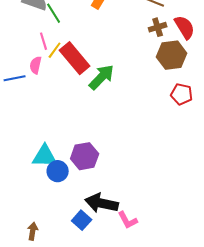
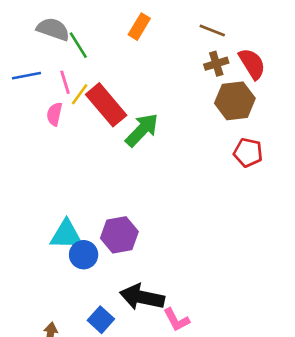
blue line: (15, 78) -> (27, 76), moved
blue square: (82, 220) -> (101, 320), moved

